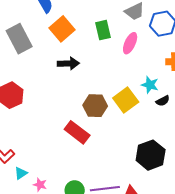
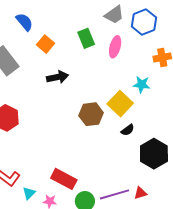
orange square: (62, 29) -> (46, 44), size x0.7
black semicircle: (163, 101) -> (128, 130), moved
red rectangle: (77, 132) -> (64, 179), moved

